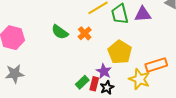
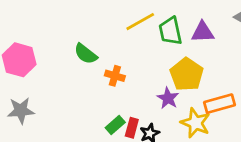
orange cross: (85, 33) -> (115, 76), moved, turned -32
yellow pentagon: (120, 52) -> (187, 74), moved
purple star: (104, 71) -> (168, 98), moved

